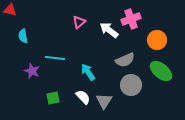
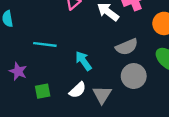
purple star: (32, 71) -> (18, 71), moved
white semicircle: (83, 97) -> (78, 90), turned 91

